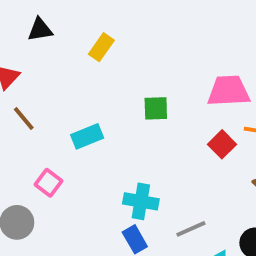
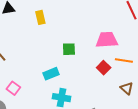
yellow rectangle: (101, 47) -> (40, 17), turned -48
cyan rectangle: (87, 136) -> (51, 74), moved

